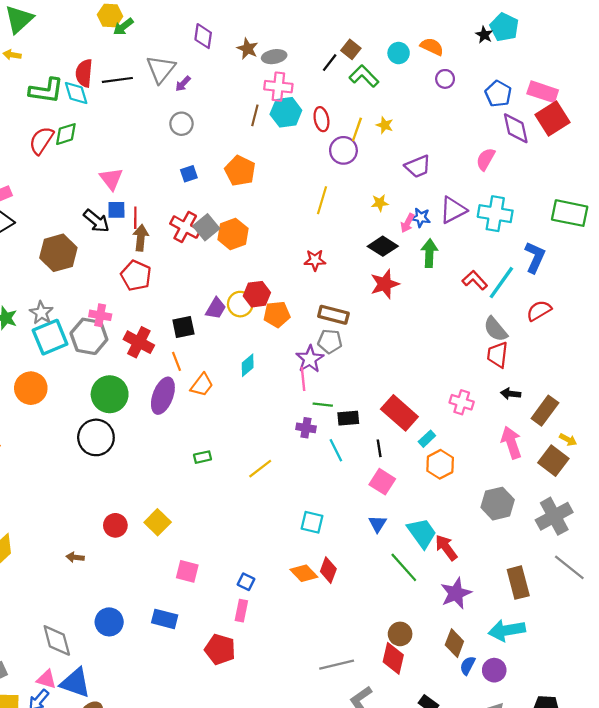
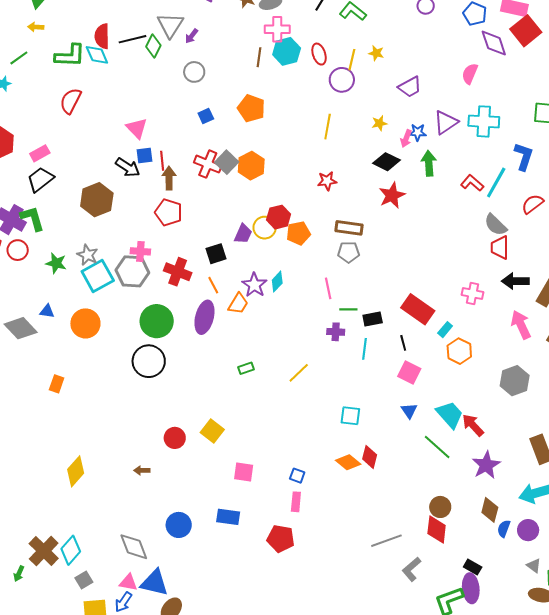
green diamond: (66, 134) -> (153, 46), moved, turned -40
purple star: (310, 359) -> (254, 285), moved
black arrow: (511, 394) -> (515, 281), size x1.5
cyan line: (336, 450) -> (365, 349), turned 40

